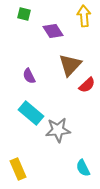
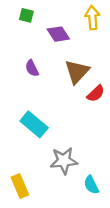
purple semicircle: (29, 76) -> (32, 68), moved
gray star: (58, 130) -> (64, 161), moved

